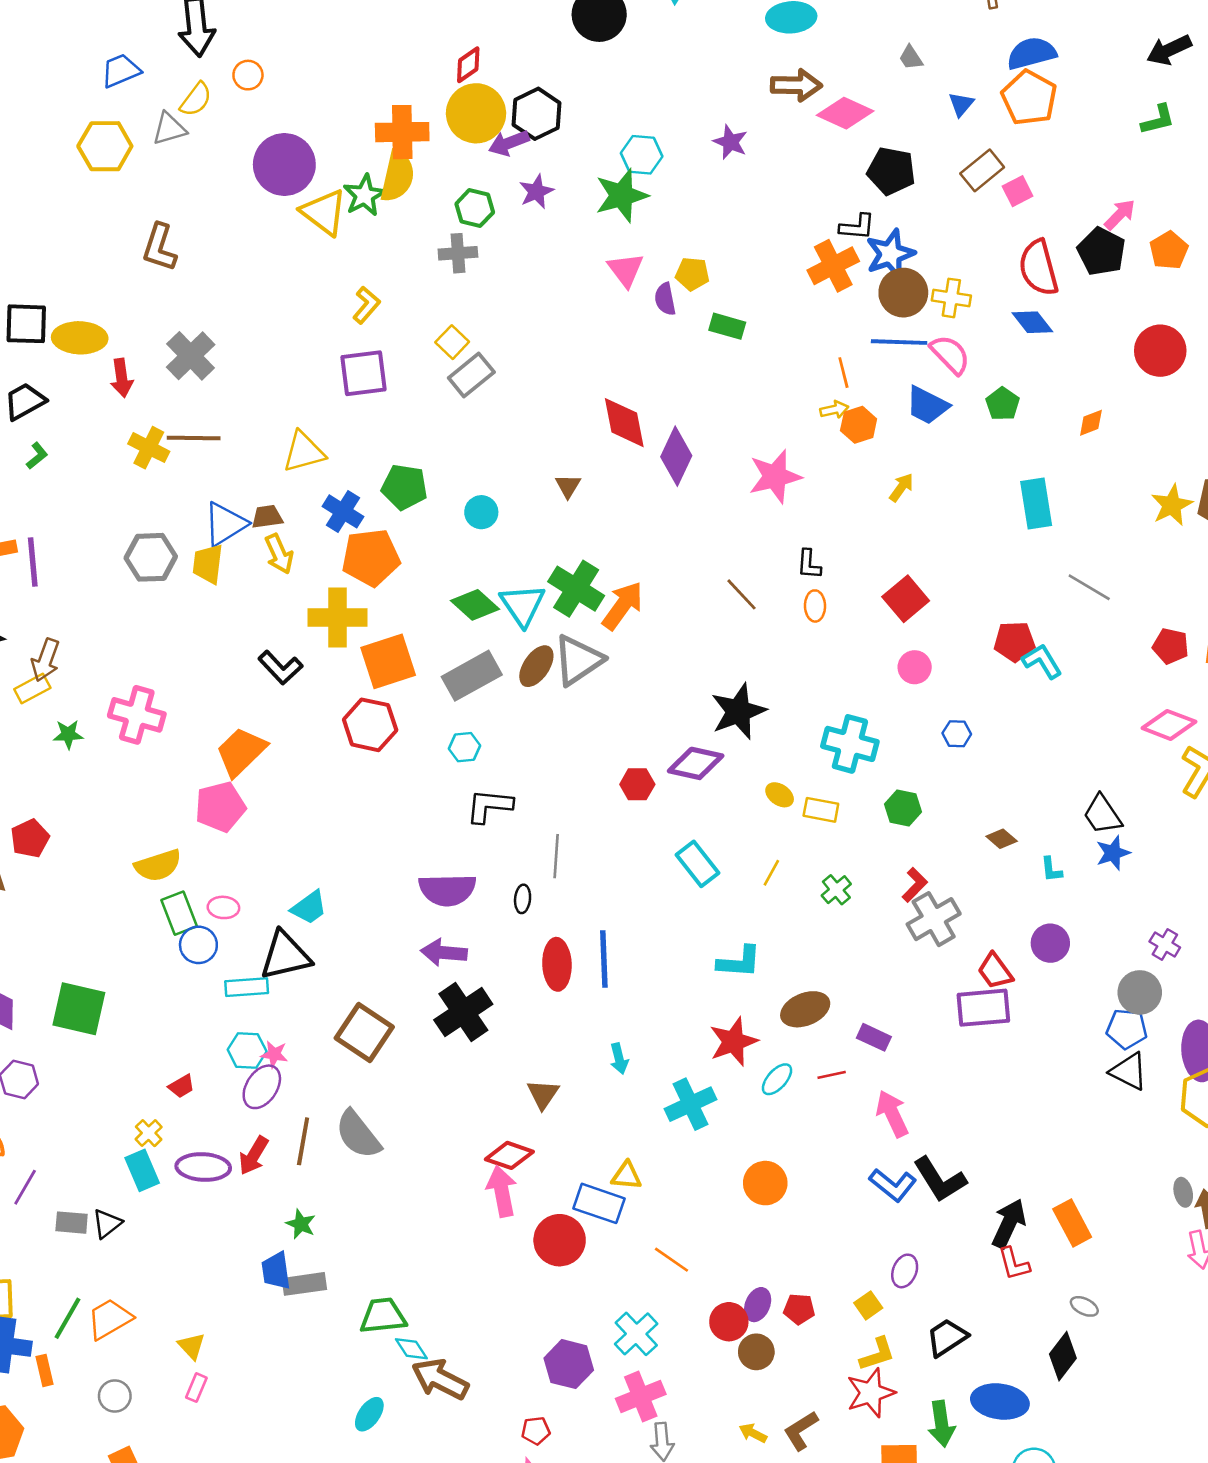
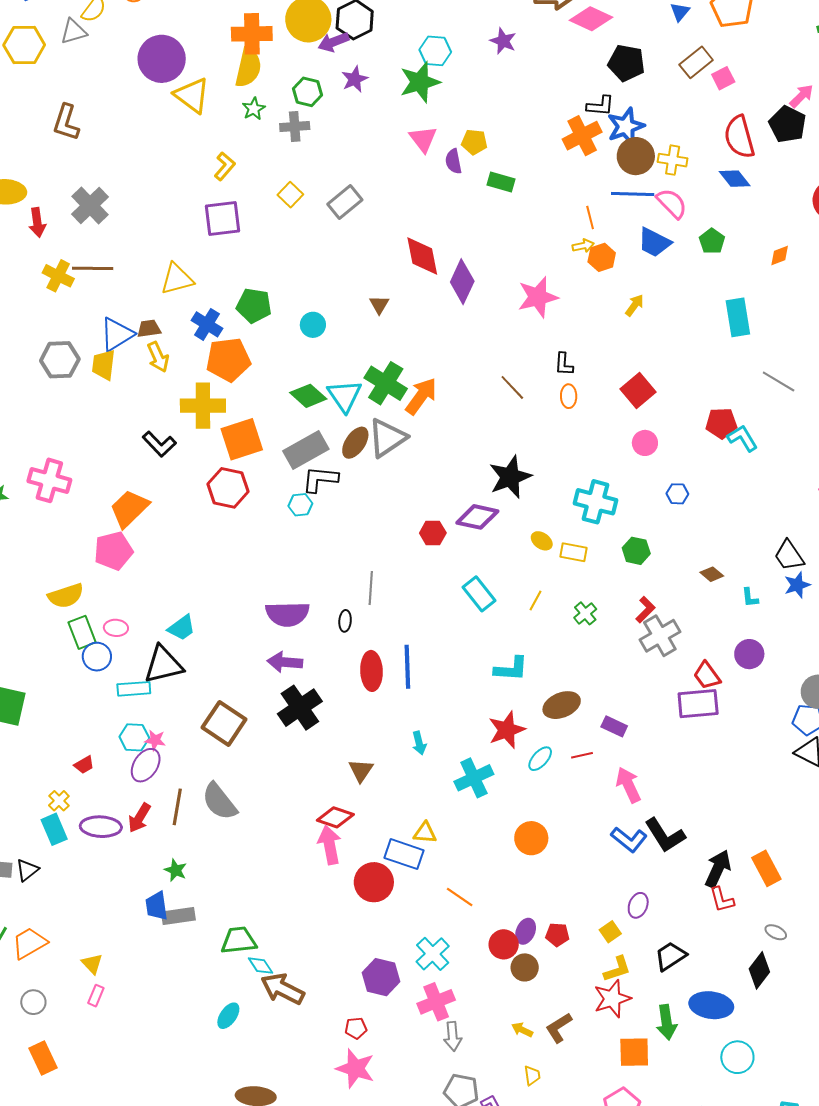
green star: (364, 195) -> (254, 109), moved, size x0.7
gray rectangle: (471, 375) -> (345, 202), moved
black L-shape: (489, 806) -> (320, 479), moved

